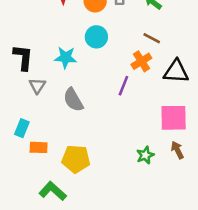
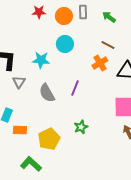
purple line: (123, 86) -> (75, 88), moved
green star: (145, 155) -> (81, 127), moved
yellow pentagon: (76, 159) -> (49, 139), turned -30

